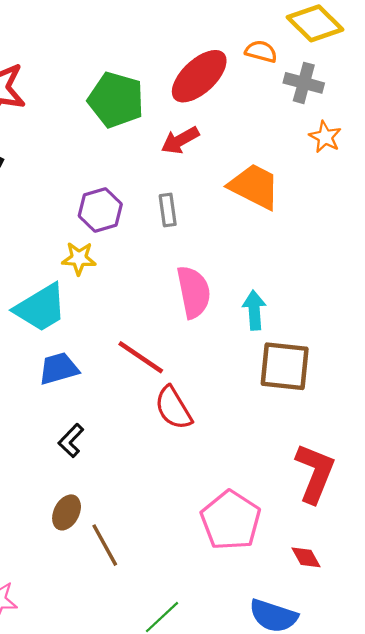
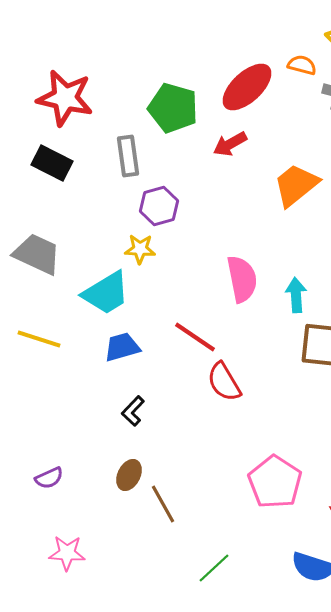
orange trapezoid: (254, 186) -> (296, 185), turned -66
gray rectangle: (168, 210) -> (128, 156), moved, size x1.4

